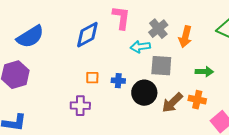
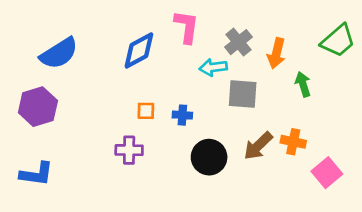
green arrow: (204, 72) -> (303, 84), moved, turned -108
black circle: (144, 93) -> (209, 157), moved

